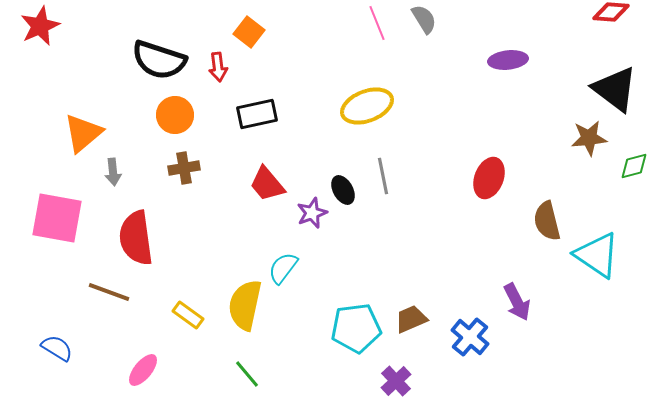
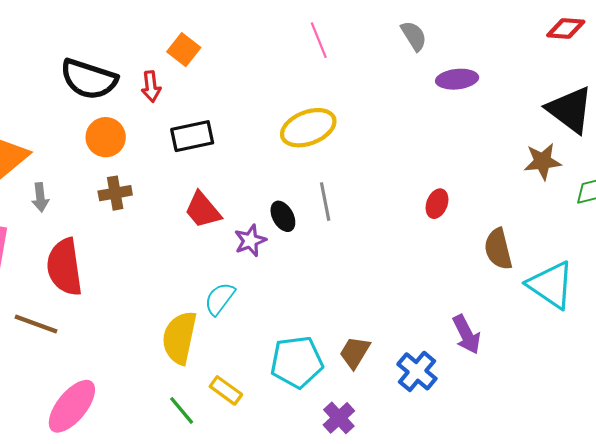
gray semicircle: (424, 19) -> (414, 36), moved
red ellipse: (489, 178) -> (437, 204), size x0.7
yellow rectangle: (188, 315) -> (226, 390), moved
brown trapezoid: (411, 319) -> (355, 352), turned -36
pink ellipse: (143, 370) -> (72, 406), size x1.6

